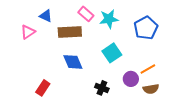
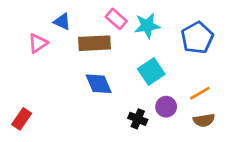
purple circle: (131, 79) -> (166, 107), moved
red rectangle: (43, 88) -> (22, 119), moved

